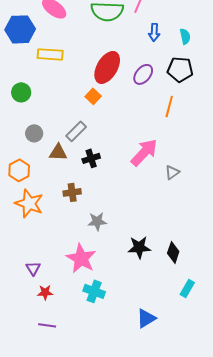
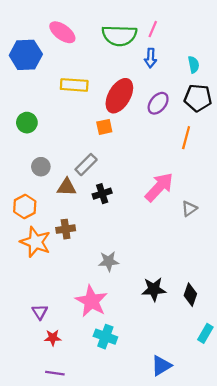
blue arrow: (154, 32) -> (151, 58), moved
cyan semicircle: (185, 36) -> (194, 65), moved
yellow rectangle: (50, 54) -> (74, 85), moved
orange square: (93, 96) -> (104, 127), turned 35
brown cross: (72, 192) -> (66, 229), moved

